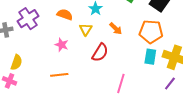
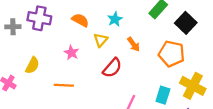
purple cross: (28, 19) -> (39, 18), turned 35
cyan rectangle: (150, 57) -> (163, 95), moved
yellow semicircle: (16, 62) -> (32, 65), moved

